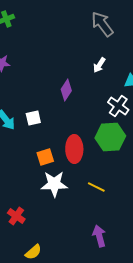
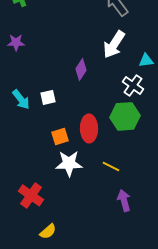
white arrow: (99, 65) -> (114, 44), size x1.8
red cross: (16, 216) -> (31, 195), size x1.4
purple arrow: (99, 236) -> (124, 200), moved

